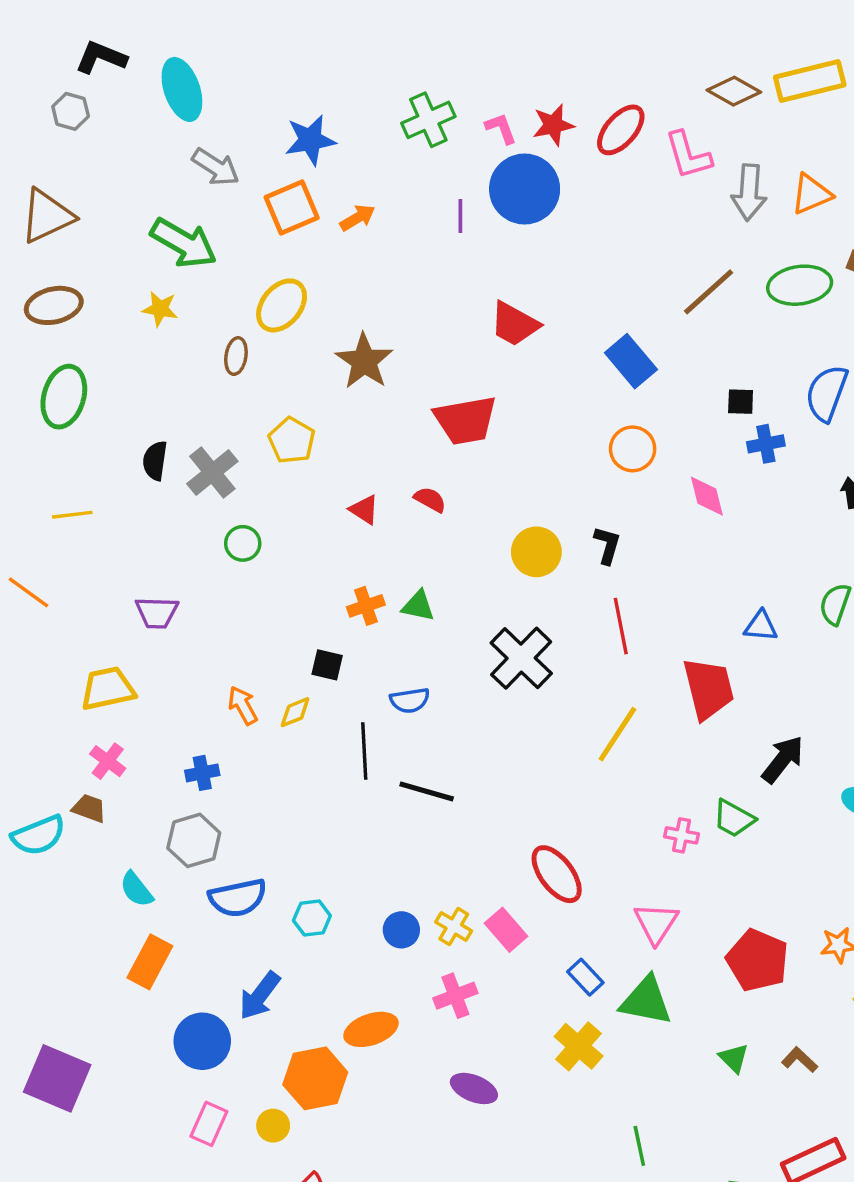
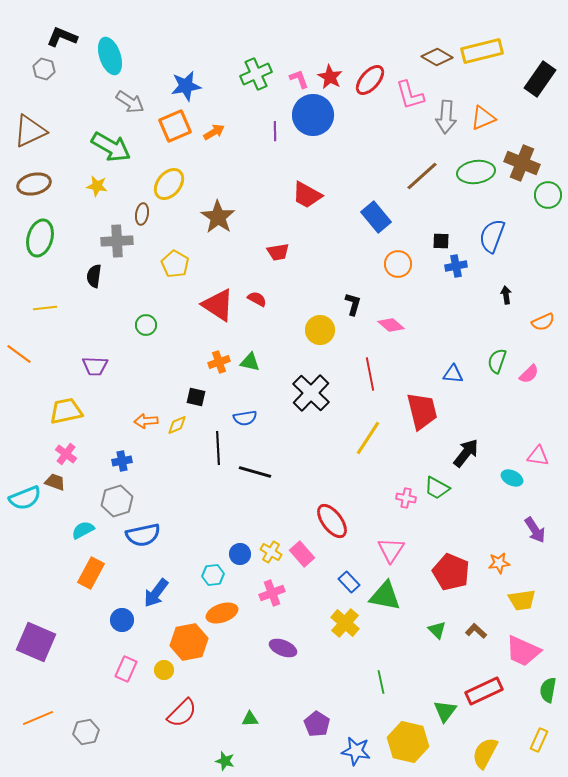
red star: (553, 125) -> (330, 77), turned -30
red trapezoid: (465, 420) -> (278, 252), size x0.6
orange circle: (633, 449) -> (398, 264), moved
gray cross: (212, 473) -> (117, 241), moved, turned 36
pink diamond: (707, 496) -> (391, 325), moved, turned -36
red triangle: (364, 510) -> (218, 305), size x1.8
black L-shape: (607, 545) -> (353, 304), moved
orange arrow: (243, 705) -> (146, 421), turned -65
cyan semicircle: (136, 889) -> (83, 530), turned 100
cyan hexagon: (312, 918) -> (213, 575), moved
blue circle: (202, 1041) -> (122, 620), size x0.7

